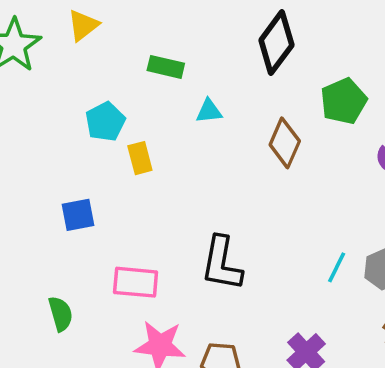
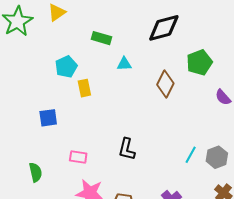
black diamond: (276, 43) -> (164, 28), turned 36
black L-shape: (222, 263) -> (127, 149), size x0.7
pink rectangle: (136, 282) -> (78, 157), size x0.7

